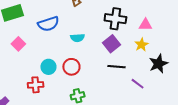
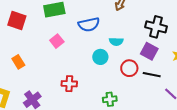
purple square: (111, 44) -> (149, 51), turned -30
cyan circle: (48, 67) -> (100, 57), moved
red circle: (71, 67) -> (129, 68), moved

